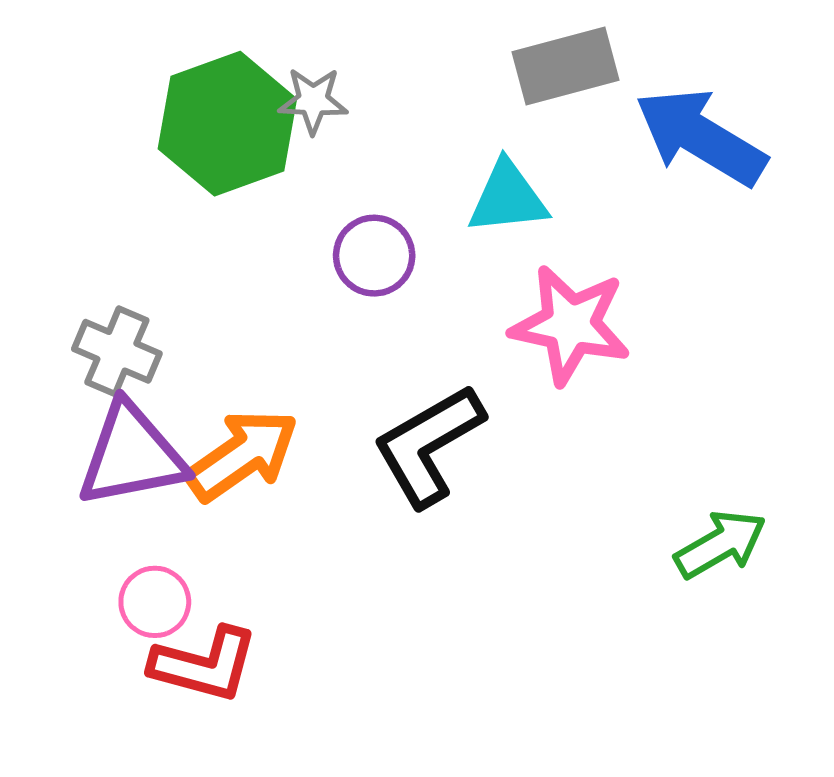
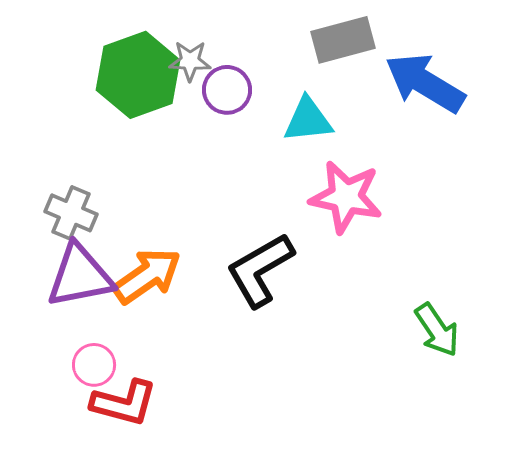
purple circle: (374, 256) -> (227, 90), moved
green arrow: (720, 544) -> (437, 330), turned 86

